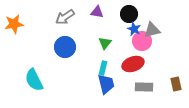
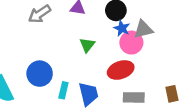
blue circle: (65, 47) -> (40, 74), moved
cyan rectangle: (103, 68) -> (63, 90), moved

